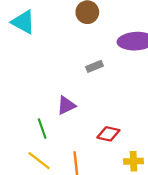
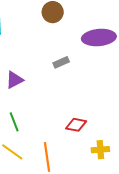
purple triangle: (66, 105) -> (14, 80), moved

